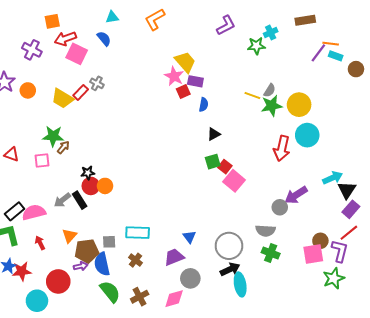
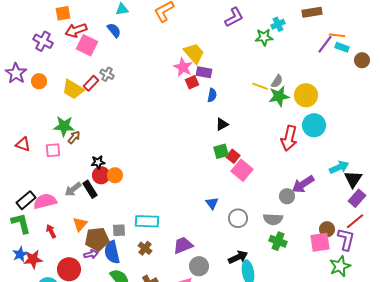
blue triangle: (189, 237) -> (212, 203), moved
gray circle: (229, 246) -> (238, 218), moved, size x0.7

